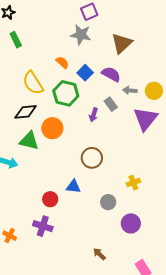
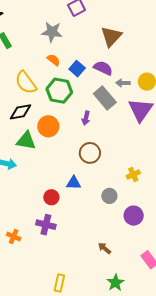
gray star: (81, 35) -> (52, 32), moved
gray rectangle: (111, 104) -> (105, 98), size x1.6
purple arrow: (94, 115) -> (86, 118), moved

